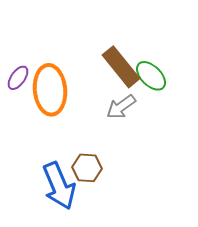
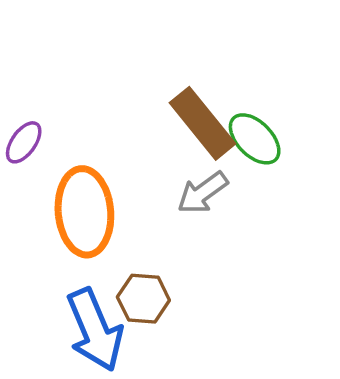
orange ellipse: (50, 90) -> (84, 212), moved

